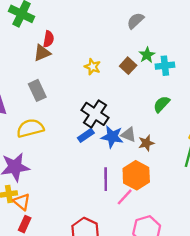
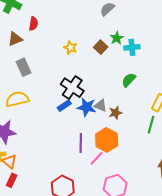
brown triangle: (42, 53) -> (15, 39), moved

